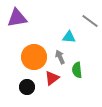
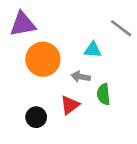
orange circle: (34, 57) -> (43, 59), moved
gray arrow: (60, 57) -> (81, 77), turned -56

